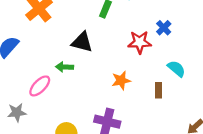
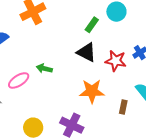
black triangle: (82, 42) -> (86, 52), moved
orange star: (121, 80) -> (92, 91), size x1.4

